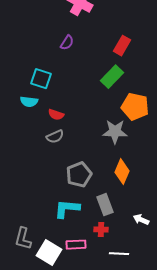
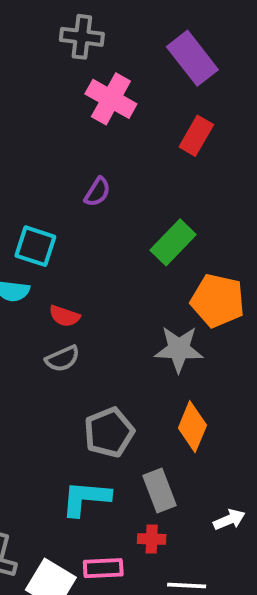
purple semicircle: (67, 43) -> (97, 192), moved
red rectangle: (122, 46) -> (196, 136), moved
white arrow: (141, 220) -> (229, 520), turned 133

